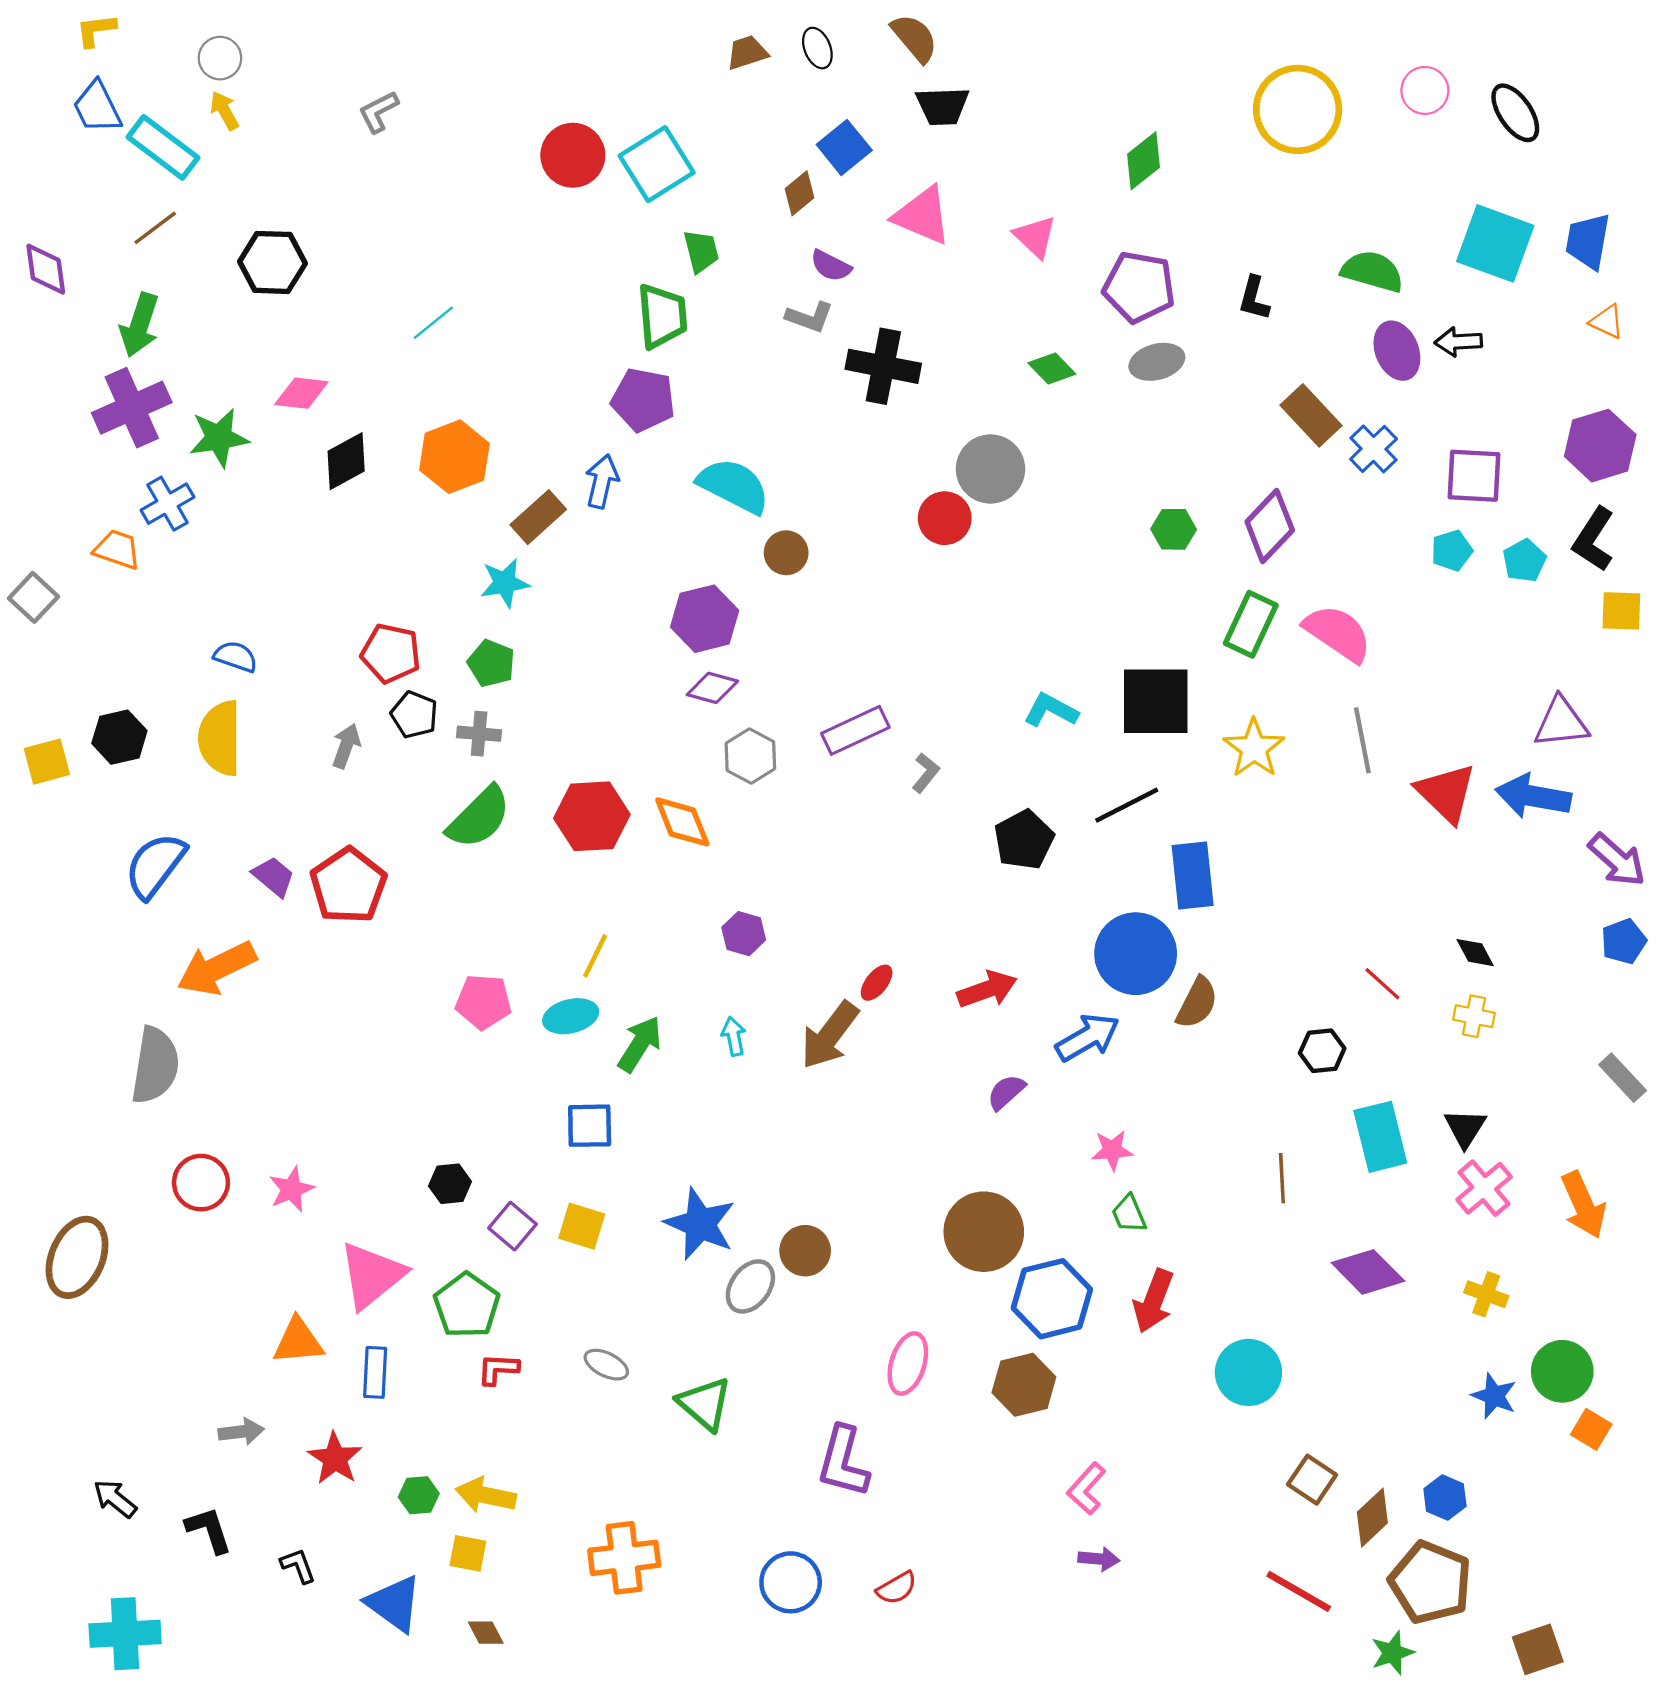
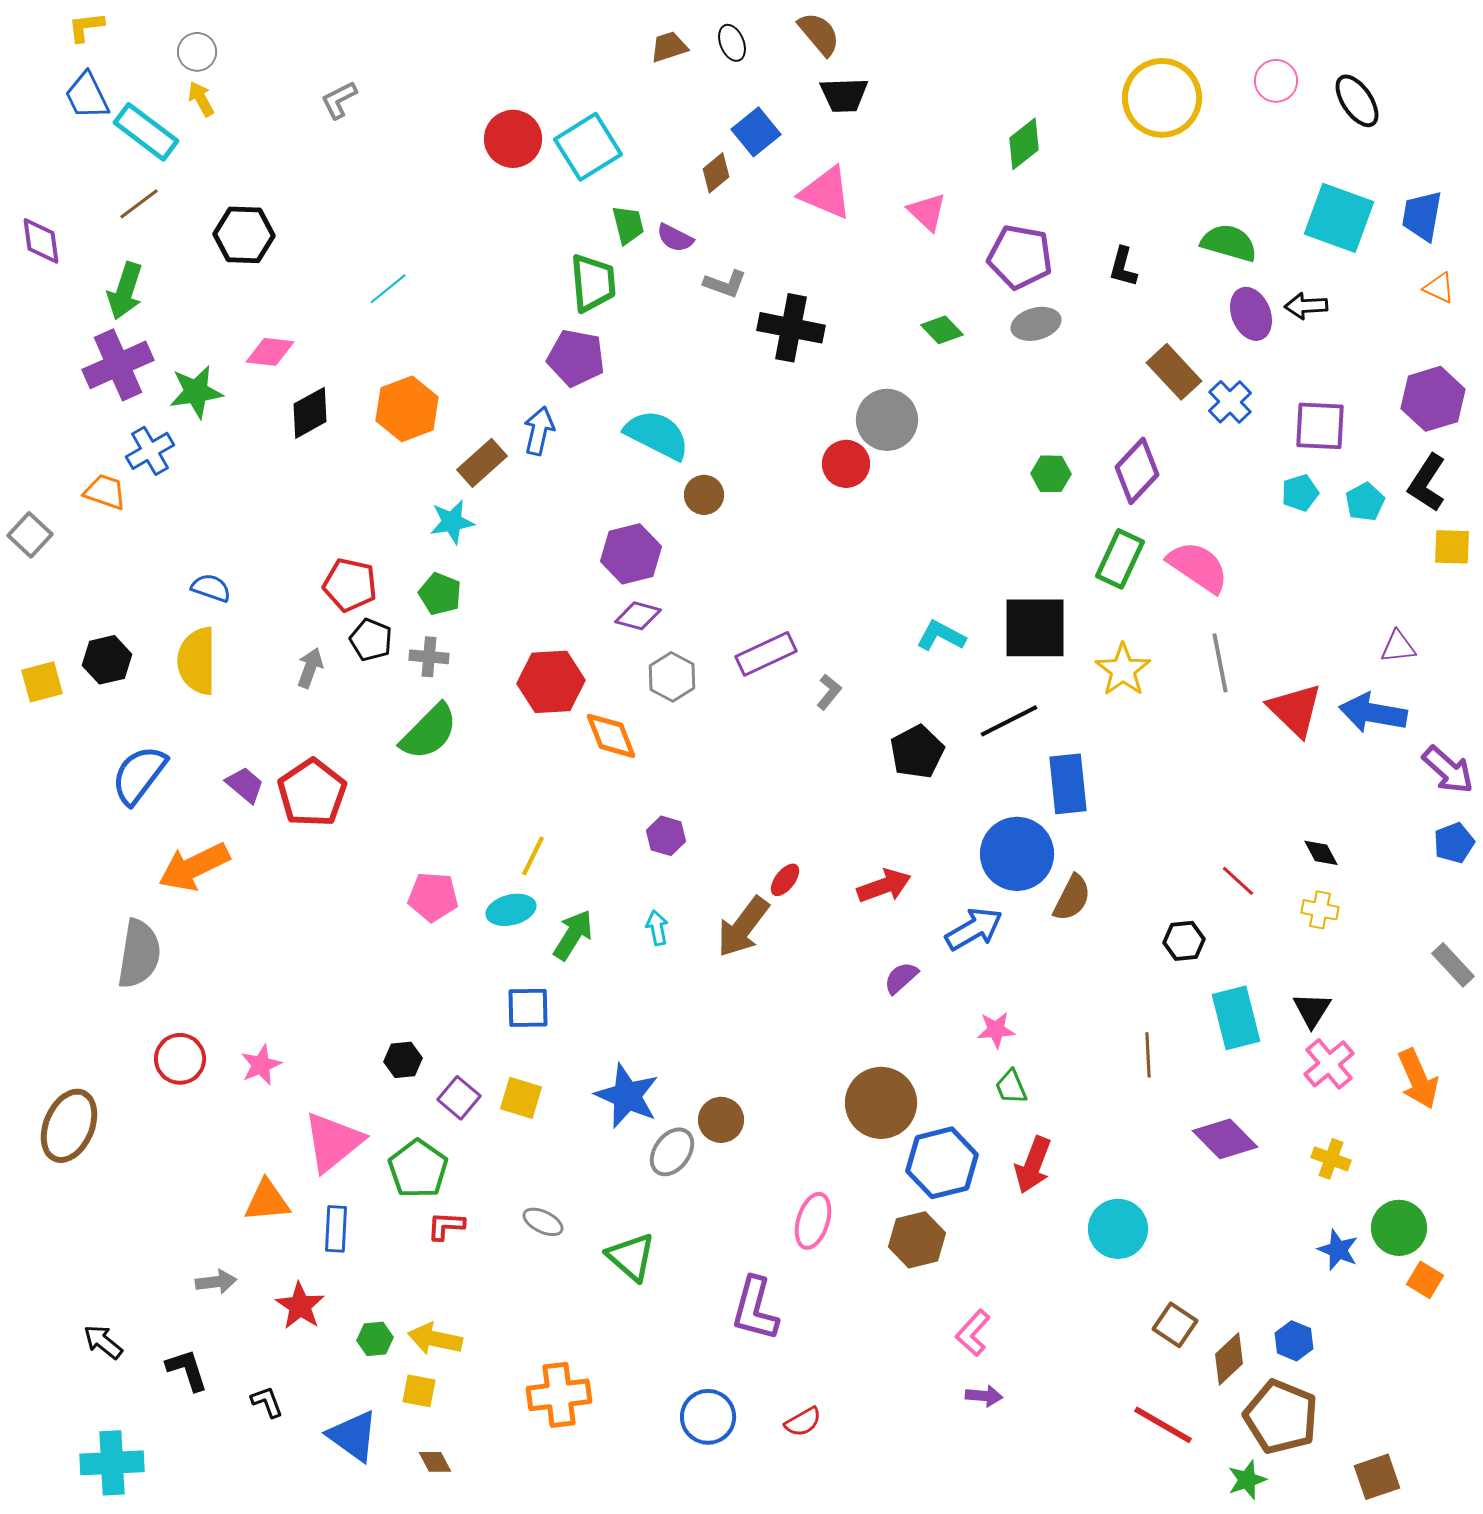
purple semicircle: (831, 266) -> (675, 238), moved
purple triangle: (1561, 723) -> (1398, 647), size x0.7
red hexagon: (592, 816) -> (551, 682), moved

